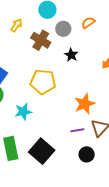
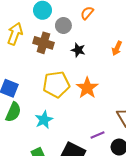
yellow arrow: (16, 25) -> (15, 34), size x1.5
orange star: (85, 104) -> (87, 88), moved
purple line: (77, 130) -> (97, 135), moved

